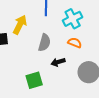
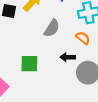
black arrow: (58, 62) -> (68, 57), moved

